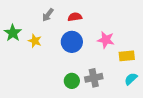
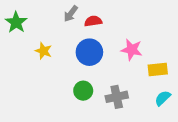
gray arrow: (48, 15) -> (71, 14), moved
green star: (13, 33) -> (16, 22), moved
green circle: (72, 81) -> (83, 91), moved

